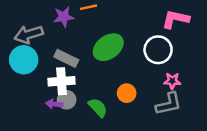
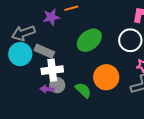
gray rectangle: (66, 58) -> (44, 51), moved
orange circle: (127, 93) -> (106, 77), size x1.6

